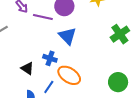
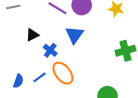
black triangle: (27, 68) -> (32, 35), moved, turned 40

